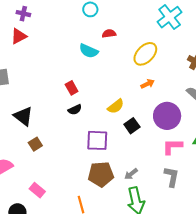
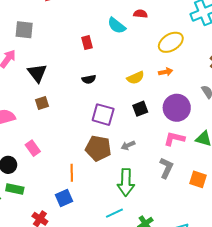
red rectangle: (72, 88) -> (87, 43), moved
yellow semicircle: (116, 106) -> (136, 78), moved
gray arrow: (131, 174) -> (128, 145), moved

